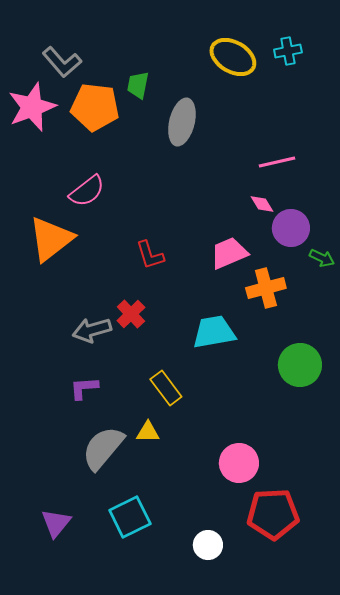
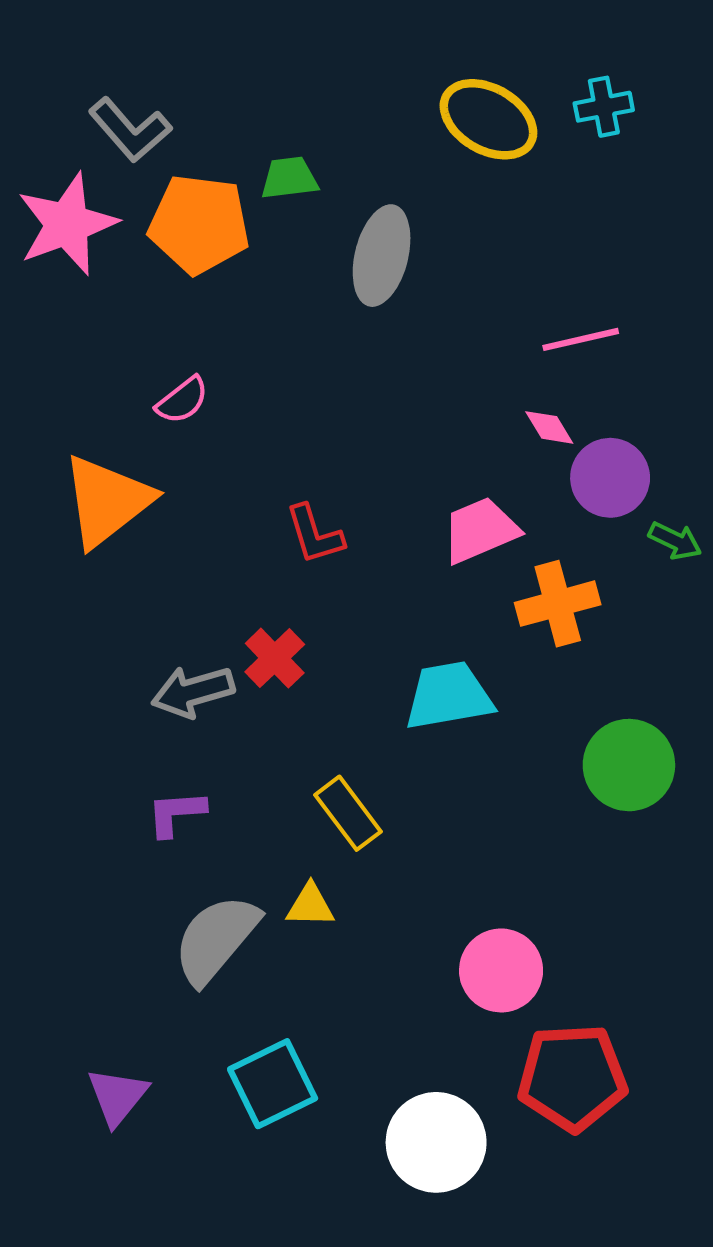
green trapezoid: (138, 85) -> (289, 178), turned 72
pink semicircle: (87, 191) -> (182, 400), size x0.7
white circle: (208, 545) -> (436, 1142), size x1.6

